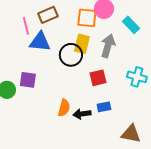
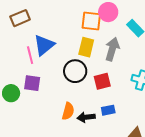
brown rectangle: (48, 15) -> (20, 18), moved
pink line: (26, 26) -> (30, 55), moved
blue triangle: (40, 42) -> (44, 45), turned -45
black circle: (71, 55) -> (75, 71), moved

